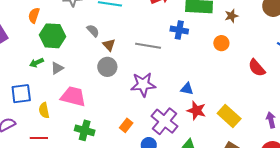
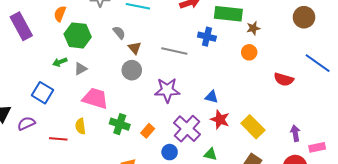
brown star: (231, 16) -> (253, 28), moved
red semicircle: (257, 68) -> (284, 79), turned -36
blue square: (21, 94) -> (43, 93), turned 35
yellow semicircle: (44, 110) -> (80, 126), moved
green cross: (85, 130) -> (120, 124), moved

